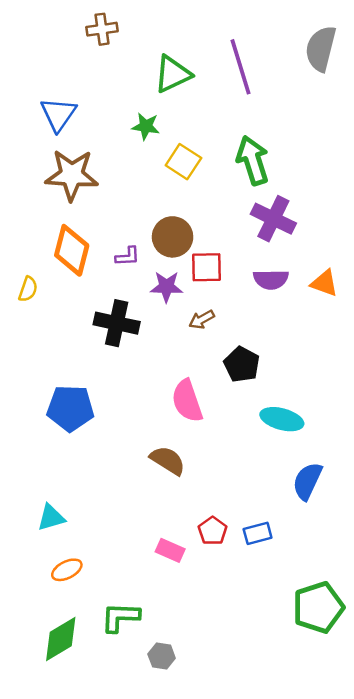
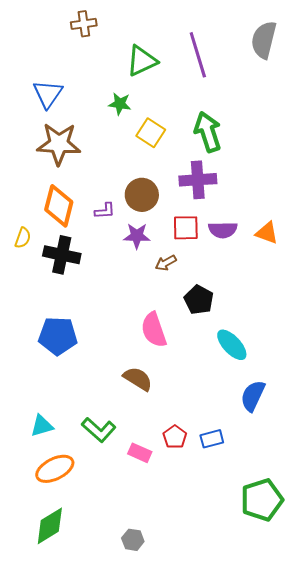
purple cross: (273, 219) -> (198, 180), moved, turned -30
red square: (207, 267) -> (186, 228), moved
black cross: (117, 323) -> (62, 255), moved
cyan ellipse: (282, 419) -> (232, 345), turned 32
orange ellipse: (67, 570) -> (55, 469), size x1.5
green L-shape: (120, 617) -> (99, 430), moved, turned -140

